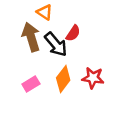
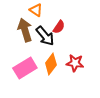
pink rectangle: (31, 84) -> (25, 68), size x1.6

